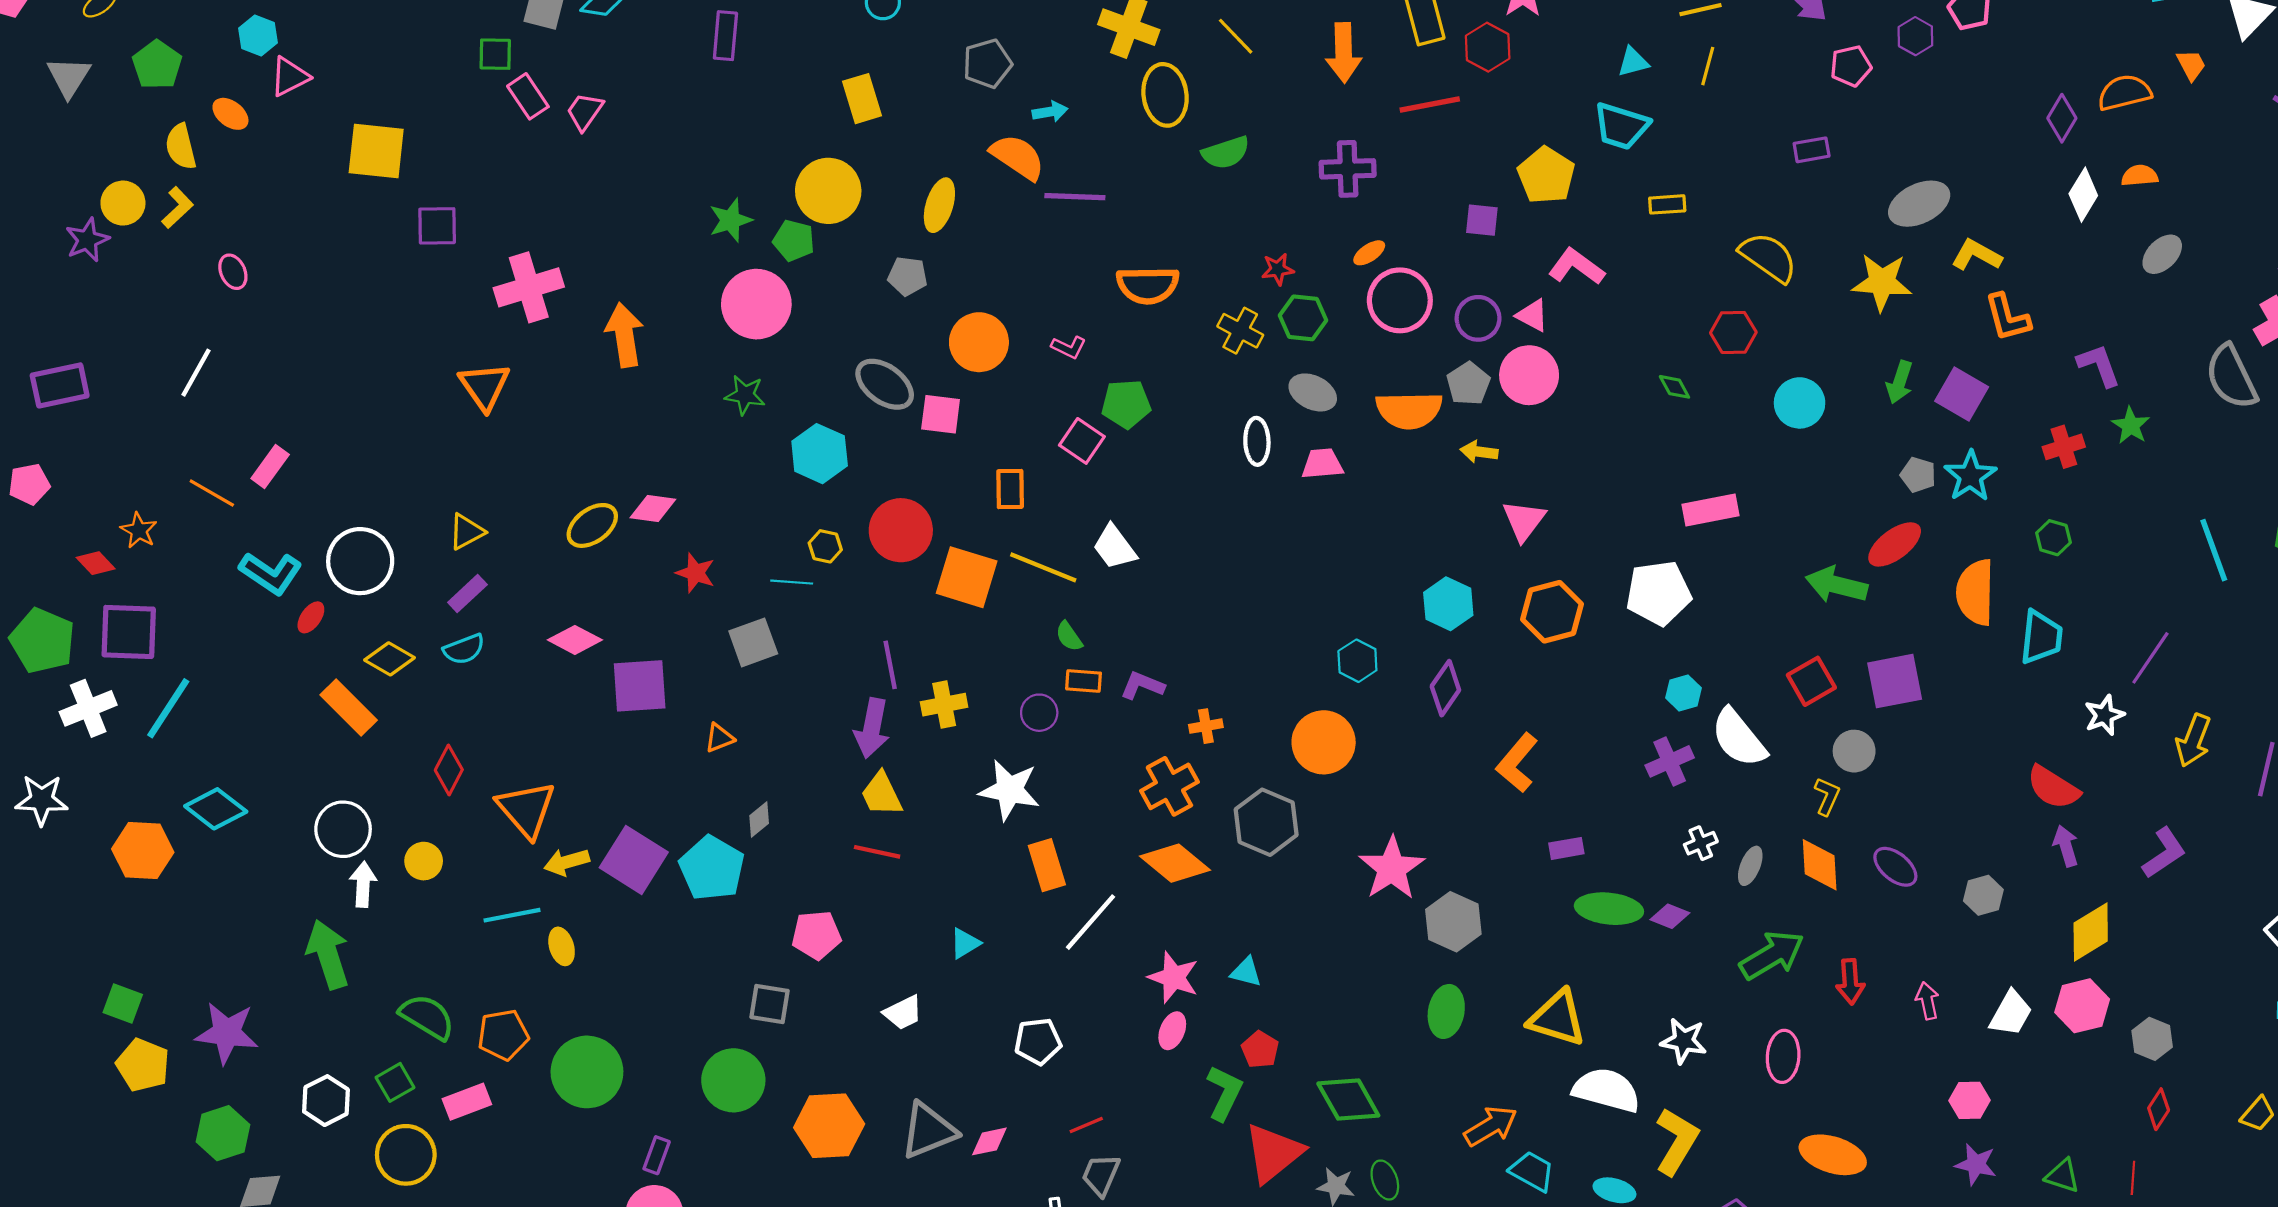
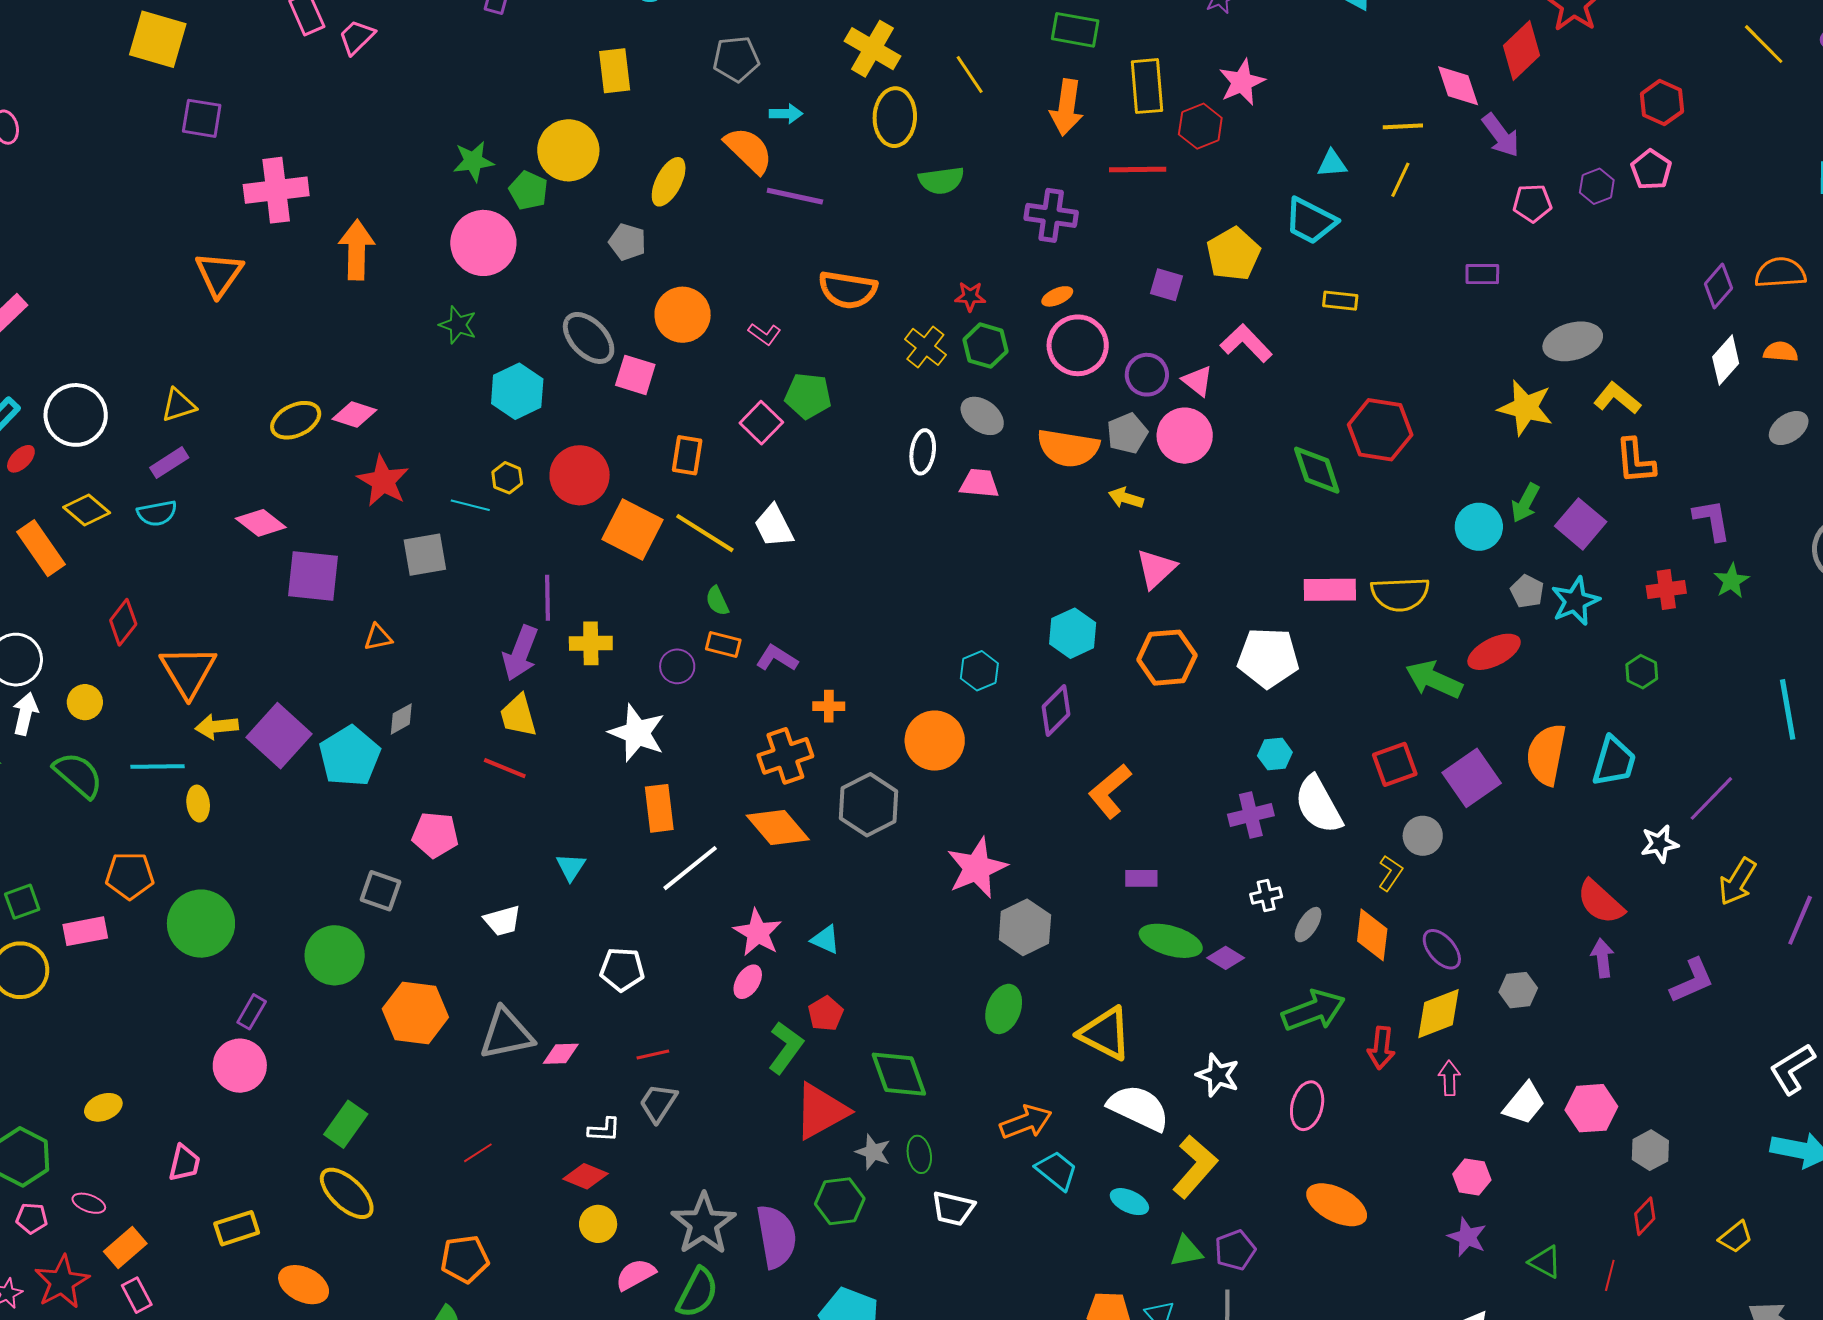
yellow semicircle: (1768, 257) -> (1400, 594), moved, turned 132
red hexagon: (1733, 332) -> (1380, 430), size x1.5
green diamond: (1674, 387) -> (1317, 470), size x1.8
cyan circle: (1800, 403) -> (1479, 527), moved
red star: (695, 573) -> (383, 481), size x1.4
orange semicircle: (1975, 592) -> (1546, 754), moved
purple square: (1895, 681) -> (1472, 778), turned -34
yellow diamond: (2091, 932) -> (1439, 1014), moved
cyan triangle: (965, 943) -> (571, 867), turned -36
green semicircle: (427, 1017) -> (78, 775), moved

